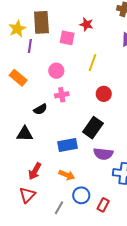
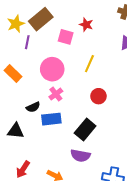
brown rectangle: (41, 22) -> (41, 19), turned 50
pink circle: (56, 71) -> (52, 69), size x1.5
pink cross: (62, 95) -> (56, 94), turned -32
blue rectangle: (67, 145) -> (51, 119), moved
purple semicircle: (103, 154) -> (80, 156), moved

